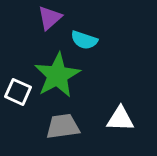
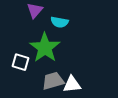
white triangle: (120, 119) -> (72, 84), moved

